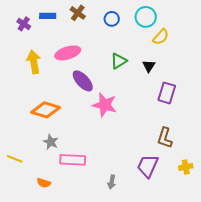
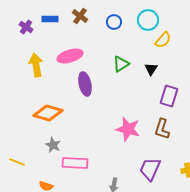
purple ellipse: (83, 81) -> (85, 84), turned 30
pink star: (105, 105) -> (128, 129), moved
brown L-shape: (165, 138) -> (162, 129), moved

